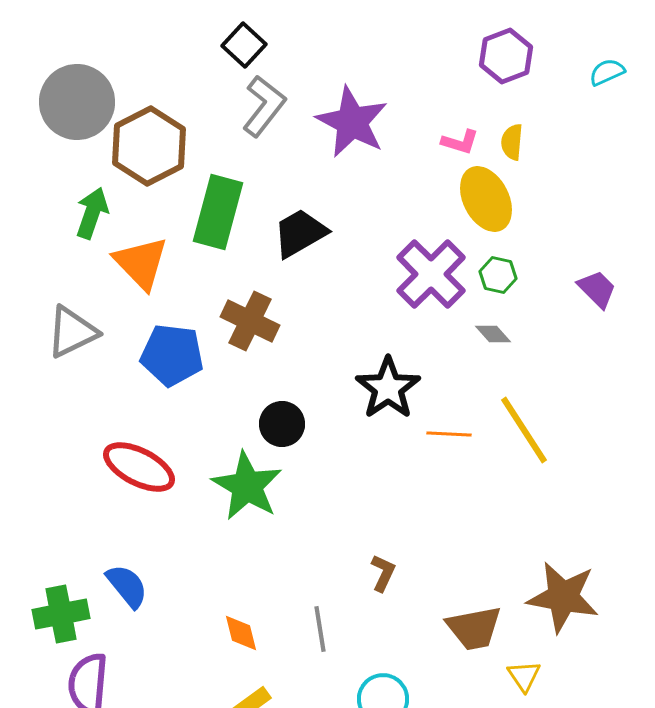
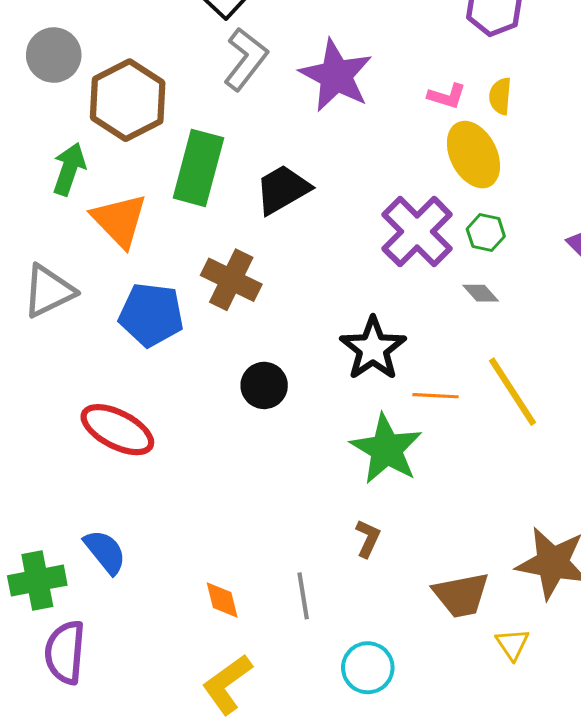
gray circle: (77, 102) -> (54, 55), size x0.7
green star: (247, 486) -> (386, 449), moved

